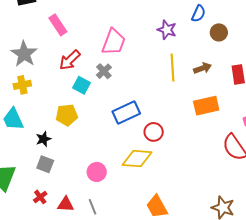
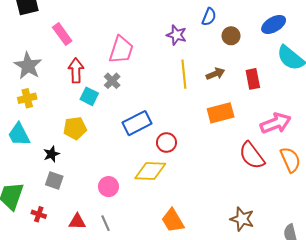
red arrow: (70, 60) -> (76, 70), turned 135
red cross: (40, 197) -> (39, 214), moved, turned -32

